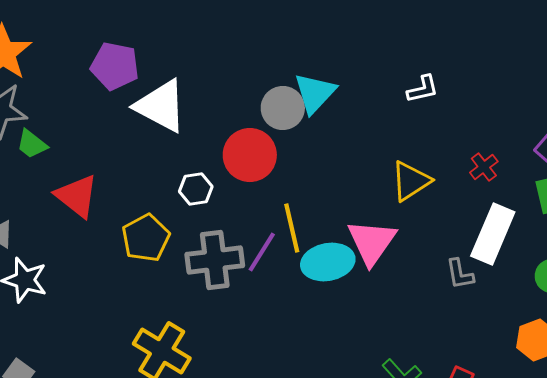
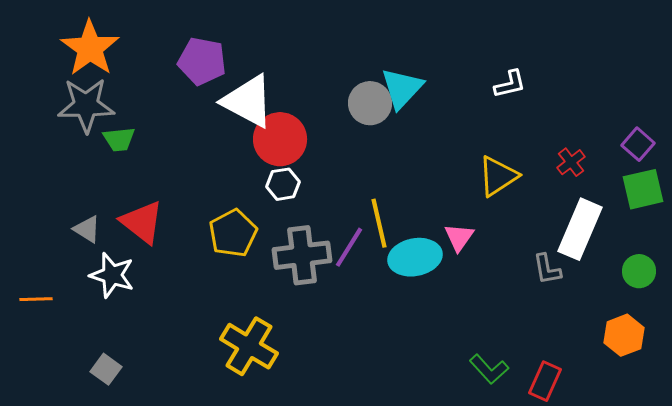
green trapezoid: (32, 144) -> (119, 139), turned -44
red circle: (250, 155) -> (280, 139), moved
red triangle: (77, 196) -> (142, 222), moved
pink triangle: (372, 242) -> (459, 237), size x0.6

